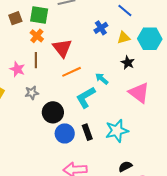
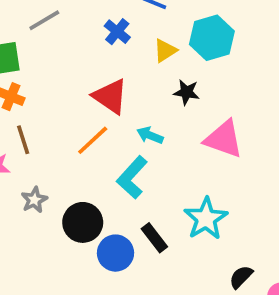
blue cross: (101, 28) -> (117, 32), moved
red triangle: (62, 48) -> (110, 96), moved

